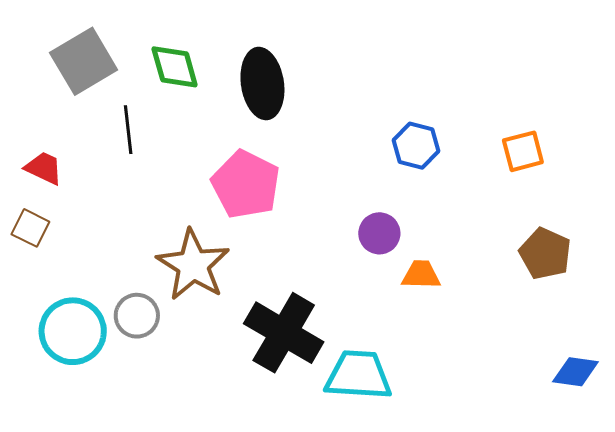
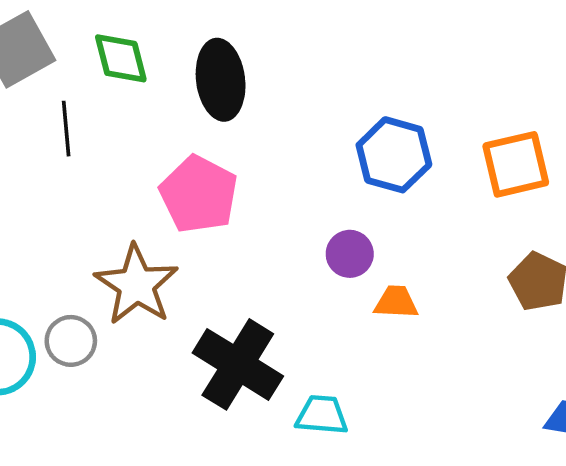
blue hexagon: (416, 146) -> (394, 155), size x1.4
orange square: (523, 151) -> (516, 164), size x1.4
cyan trapezoid: (358, 375) -> (322, 415), size x0.7

